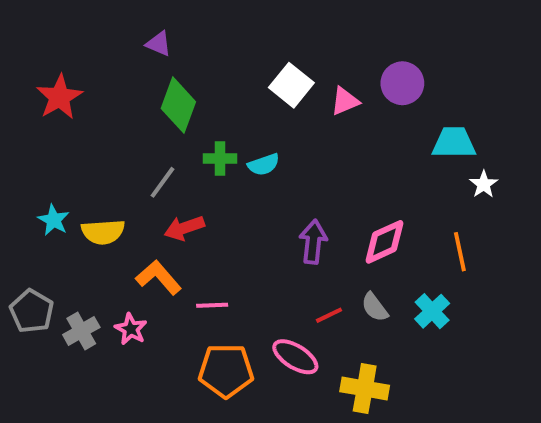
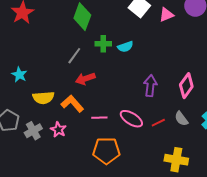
yellow semicircle: (103, 232) -> (43, 98), moved
pink diamond: (385, 242) -> (186, 86), turned -30
pink ellipse: (295, 357) -> (131, 119), moved

